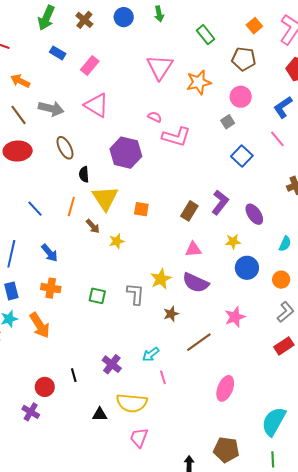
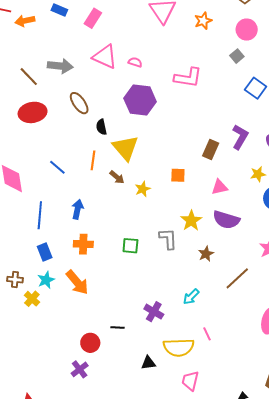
orange arrow: (20, 81) -> (25, 21), moved, turned -30
orange star: (199, 82) -> (203, 21), size x0.7
pink semicircle: (155, 117) -> (135, 62), moved
orange square: (141, 209) -> (178, 175), moved
blue arrow: (50, 253) -> (78, 209), turned -120
black line: (74, 375) -> (118, 327), turned -64
pink line: (163, 377) -> (207, 334), moved
purple cross: (31, 412) -> (80, 369), turned 30

